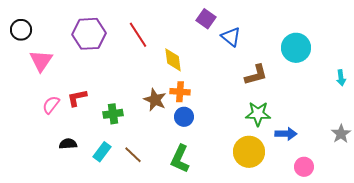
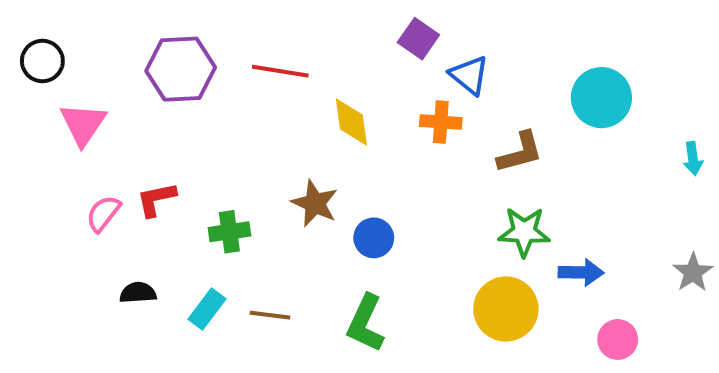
red line: (138, 35) -> (280, 71), turned -48
orange cross: (180, 92) -> (441, 122), moved
brown line: (133, 155) -> (270, 315), turned -36

